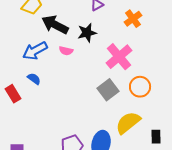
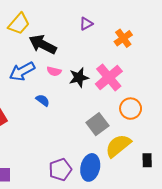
black star: (87, 33) -> (79, 78), moved
blue semicircle: (34, 79) -> (43, 100), moved
gray square: (108, 90) -> (97, 124), moved

